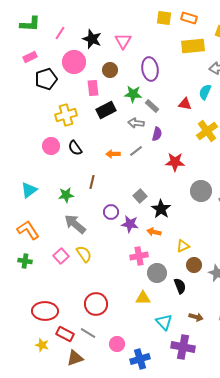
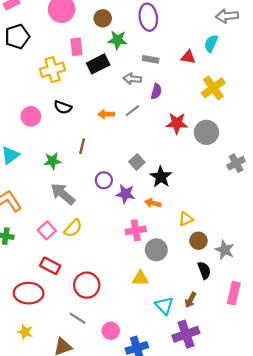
black pentagon: (46, 79) -> (17, 37), moved
pink rectangle: (93, 88) -> (76, 47), moved
green star: (133, 94) -> (118, 40), moved
gray rectangle: (152, 106) -> (151, 59), turned -32
pink circle: (51, 146) -> (31, 116), moved
black semicircle: (75, 148) -> (63, 107), turned -35
gray circle: (201, 191) -> (206, 132), moved
yellow semicircle: (84, 254) -> (73, 228), turned 78
black semicircle: (180, 286) -> (204, 270), moved
brown arrow: (196, 317) -> (190, 300), moved, turned 104
red rectangle: (65, 334) -> (50, 266), moved
purple cross: (183, 347) -> (186, 334), turned -30

